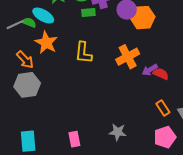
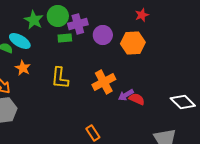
orange hexagon: (143, 18) -> (133, 43), moved
orange star: (46, 43) -> (23, 68), size x0.7
orange rectangle: (163, 108) -> (93, 133), moved

